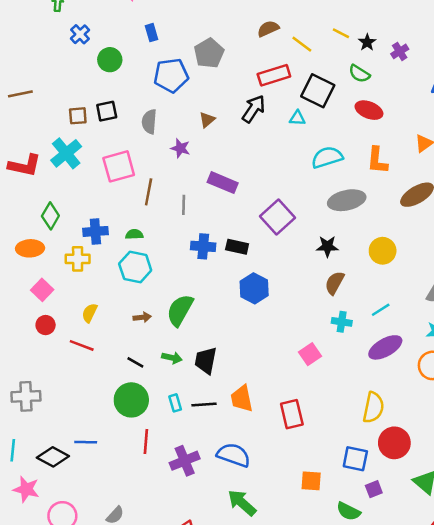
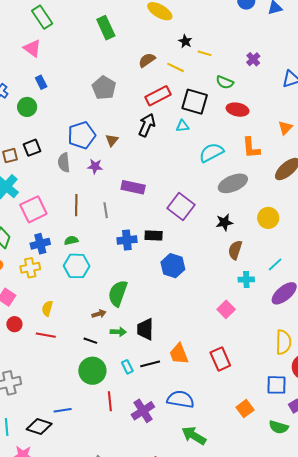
blue rectangle: (151, 33) -> (41, 82), moved
black star: (367, 42) -> (185, 41), moved
blue pentagon: (171, 75) -> (82, 135), moved
gray semicircle: (149, 122) -> (64, 163), moved
pink square: (119, 166) -> (33, 209), moved
brown arrow: (142, 317) -> (99, 314), moved
orange square: (311, 481) -> (245, 409), turned -30

